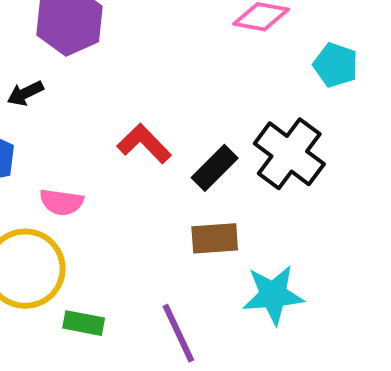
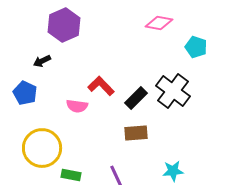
pink semicircle: (61, 202) -> (77, 106), moved
cyan star: (273, 295) -> (173, 171), moved, size x0.7

